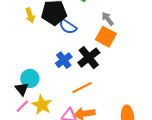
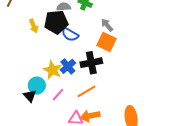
black cross: (89, 58) -> (91, 63), turned 30
yellow star: (42, 105) -> (52, 70), moved
pink line: (22, 106) -> (58, 95), moved

